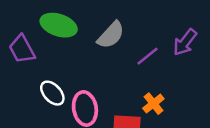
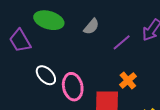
gray semicircle: (111, 35) -> (91, 27), size x0.7

